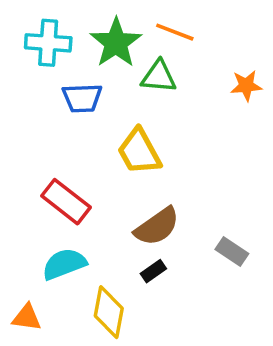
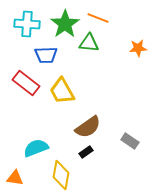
yellow trapezoid: (139, 152) -> (62, 91), moved
red rectangle: (66, 202) -> (26, 83), moved

